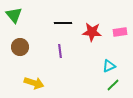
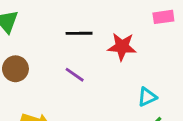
pink rectangle: (120, 32) -> (163, 17), moved
purple line: (60, 51) -> (75, 75), turned -48

